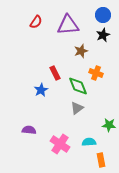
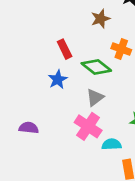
green diamond: (78, 86) -> (96, 67), turned -30
blue star: (41, 90) -> (58, 79), moved
pink cross: (60, 144) -> (88, 126), moved

